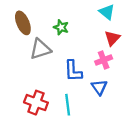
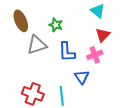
blue L-shape: (73, 71) -> (67, 52), moved
blue triangle: (99, 87) -> (82, 77), moved

